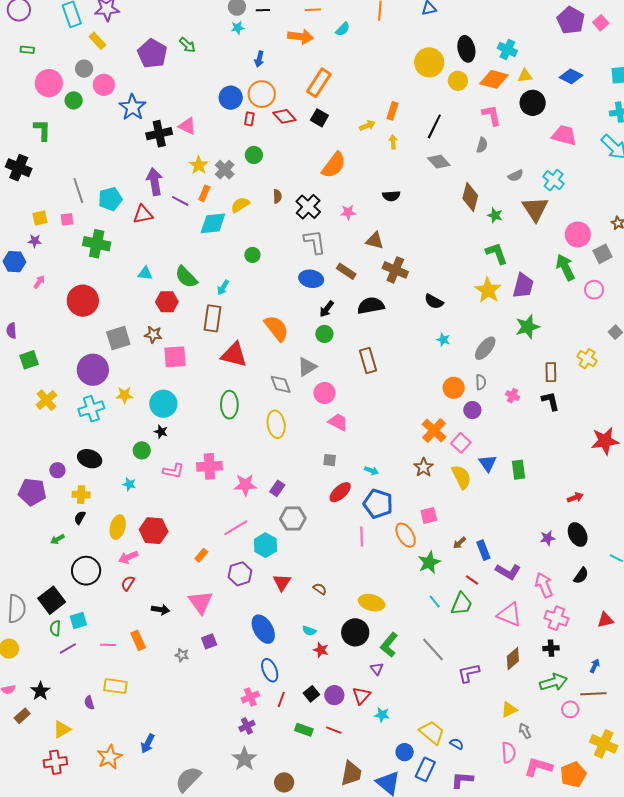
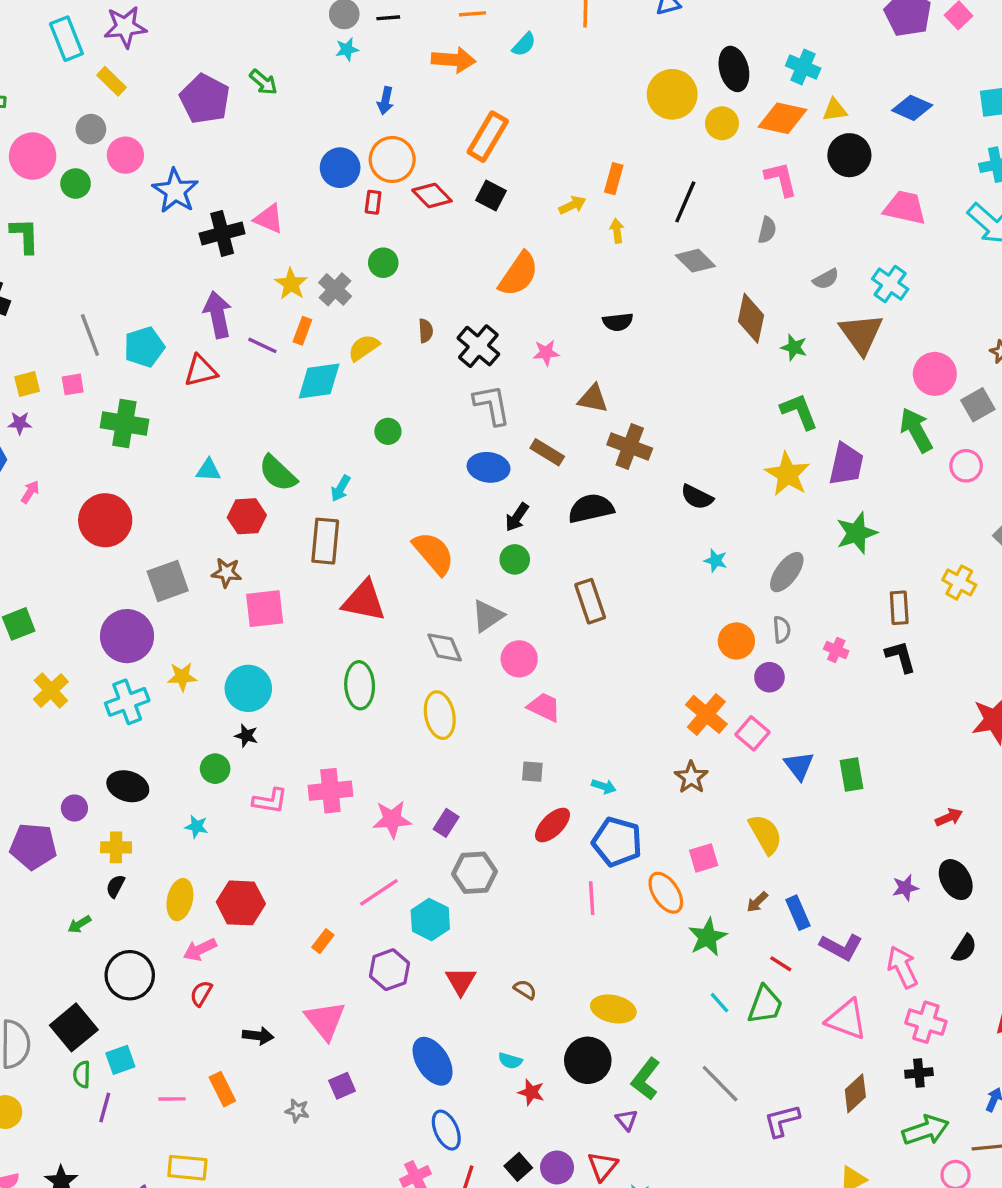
yellow semicircle: (461, 477) -> (765, 834), moved
purple line: (68, 648) -> (105, 1108), turned -42

